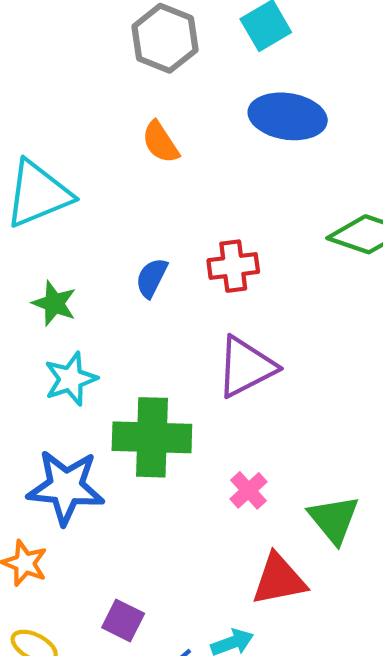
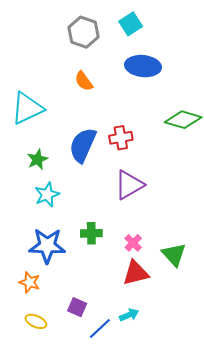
blue semicircle: (152, 278) -> (83, 145), size x1.8
green star: (54, 303) -> (37, 159), turned 30
green cross: (152, 437) -> (91, 233), moved, size x0.6
red triangle: (279, 580) -> (136, 273), moved

